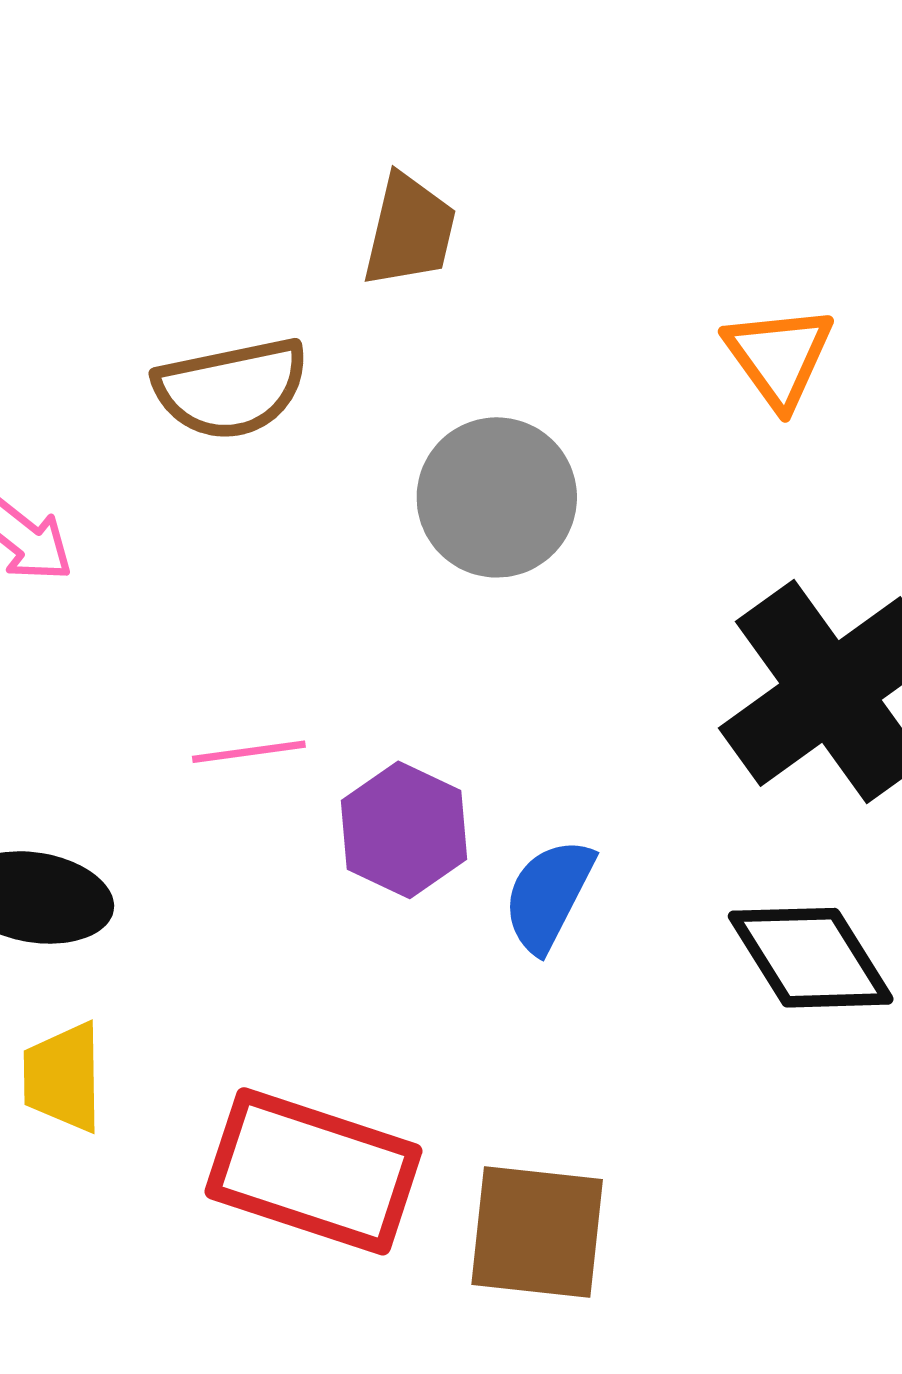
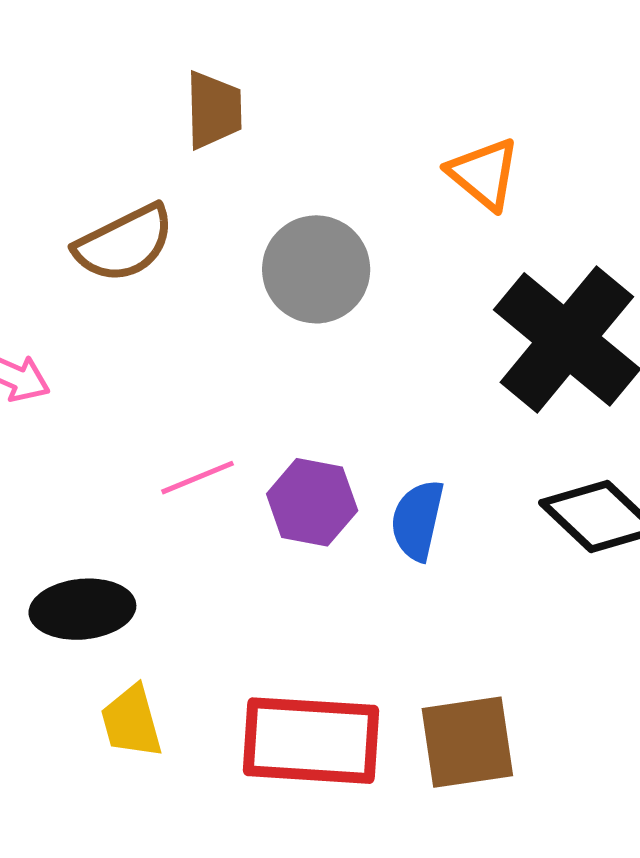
orange triangle: (779, 356) -> (484, 174), moved

